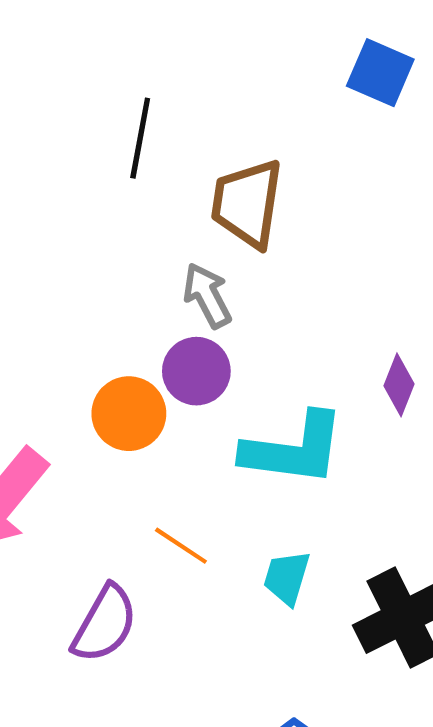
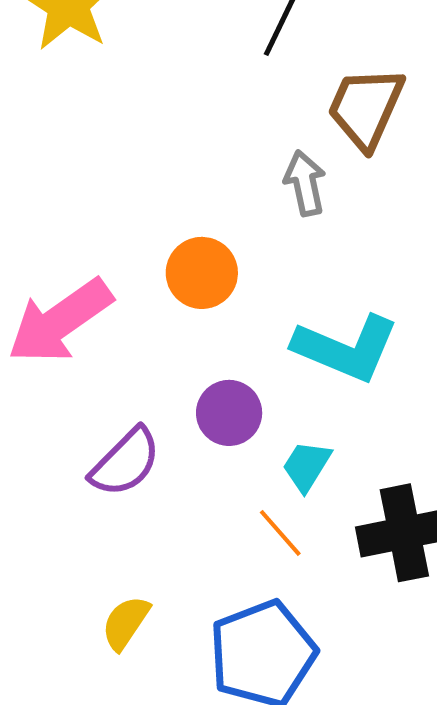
purple circle: (196, 371) -> (229, 413), moved
orange line: (181, 546) -> (280, 533), moved

